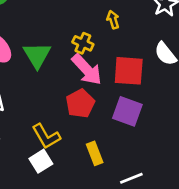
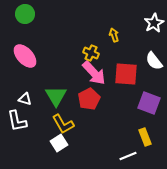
green triangle: (37, 55) -> (56, 96), moved
purple square: (127, 111) -> (149, 103), moved
yellow rectangle: (95, 153) -> (145, 137), moved

